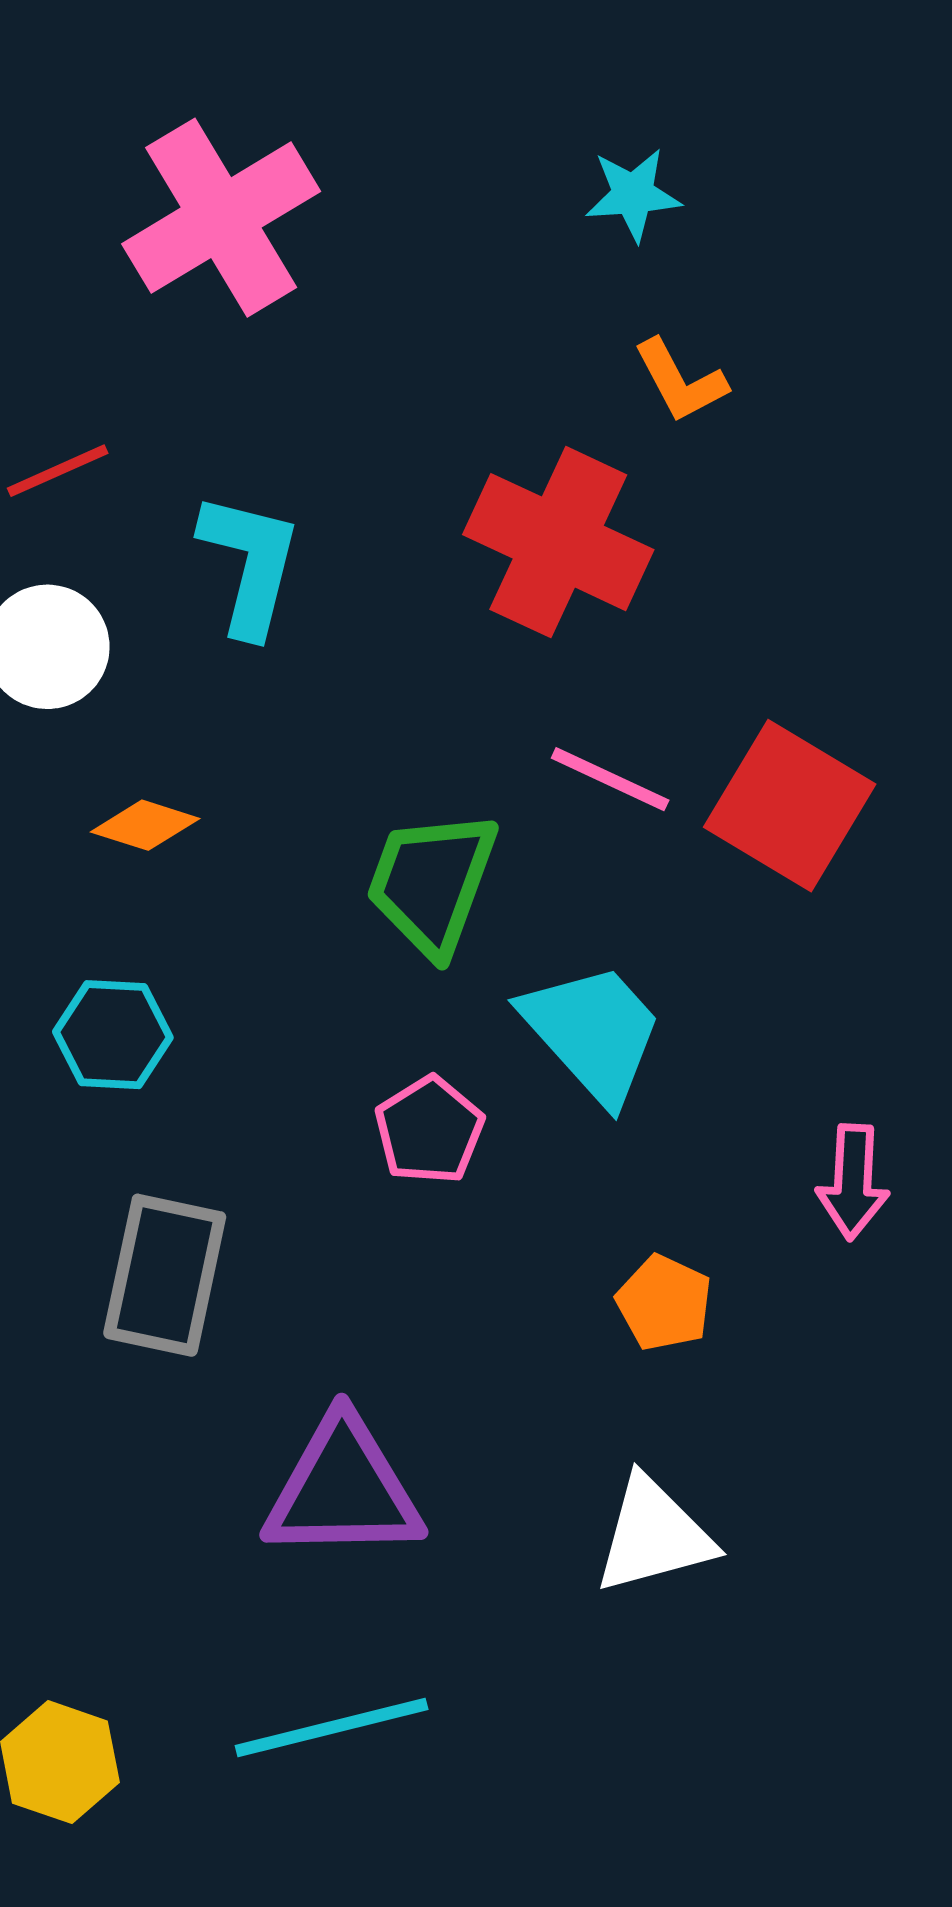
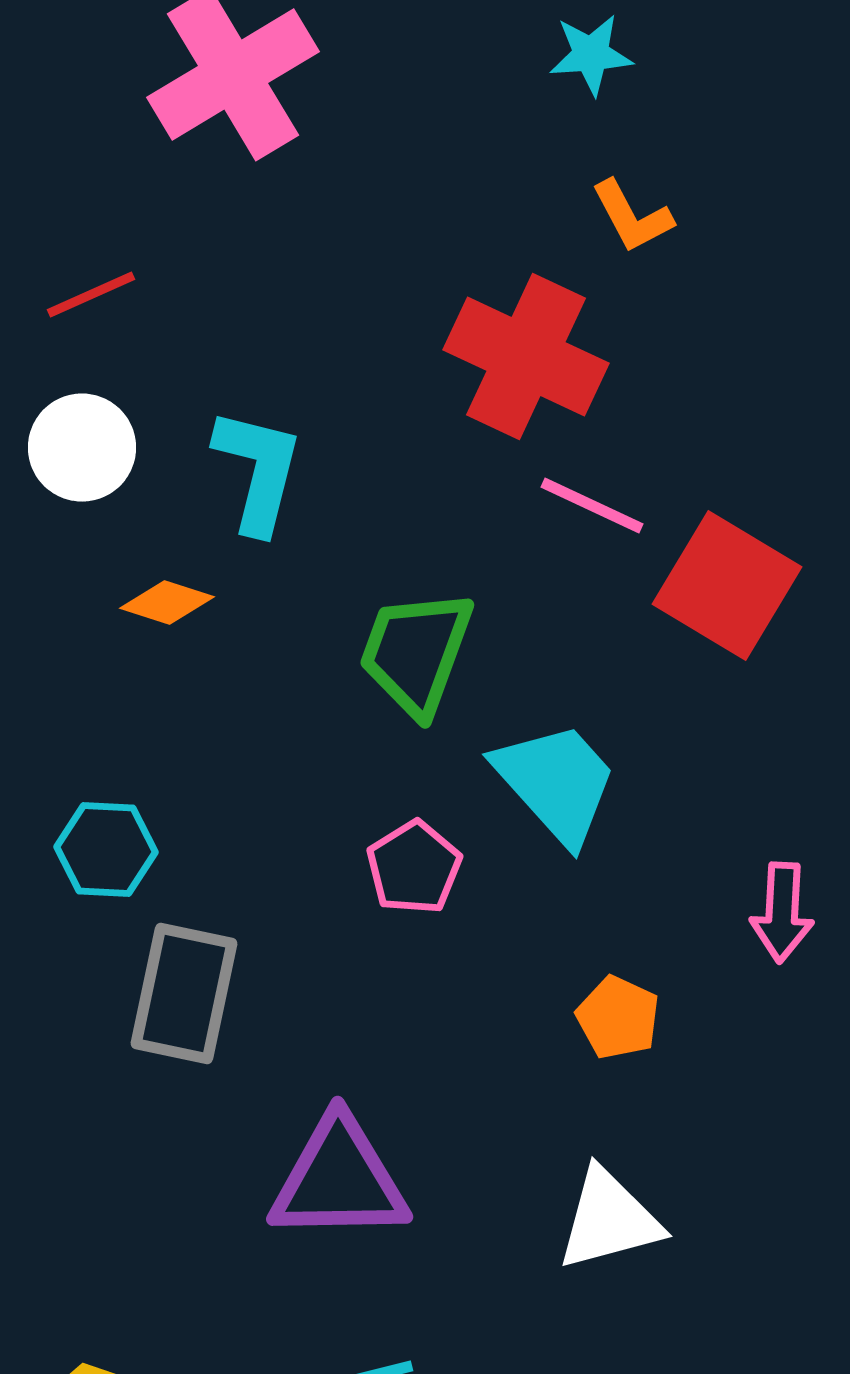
cyan L-shape: (250, 564) -> (258, 471), moved
pink line: (610, 779) -> (592, 506), moved
cyan hexagon: (113, 1035) -> (106, 850), moved

